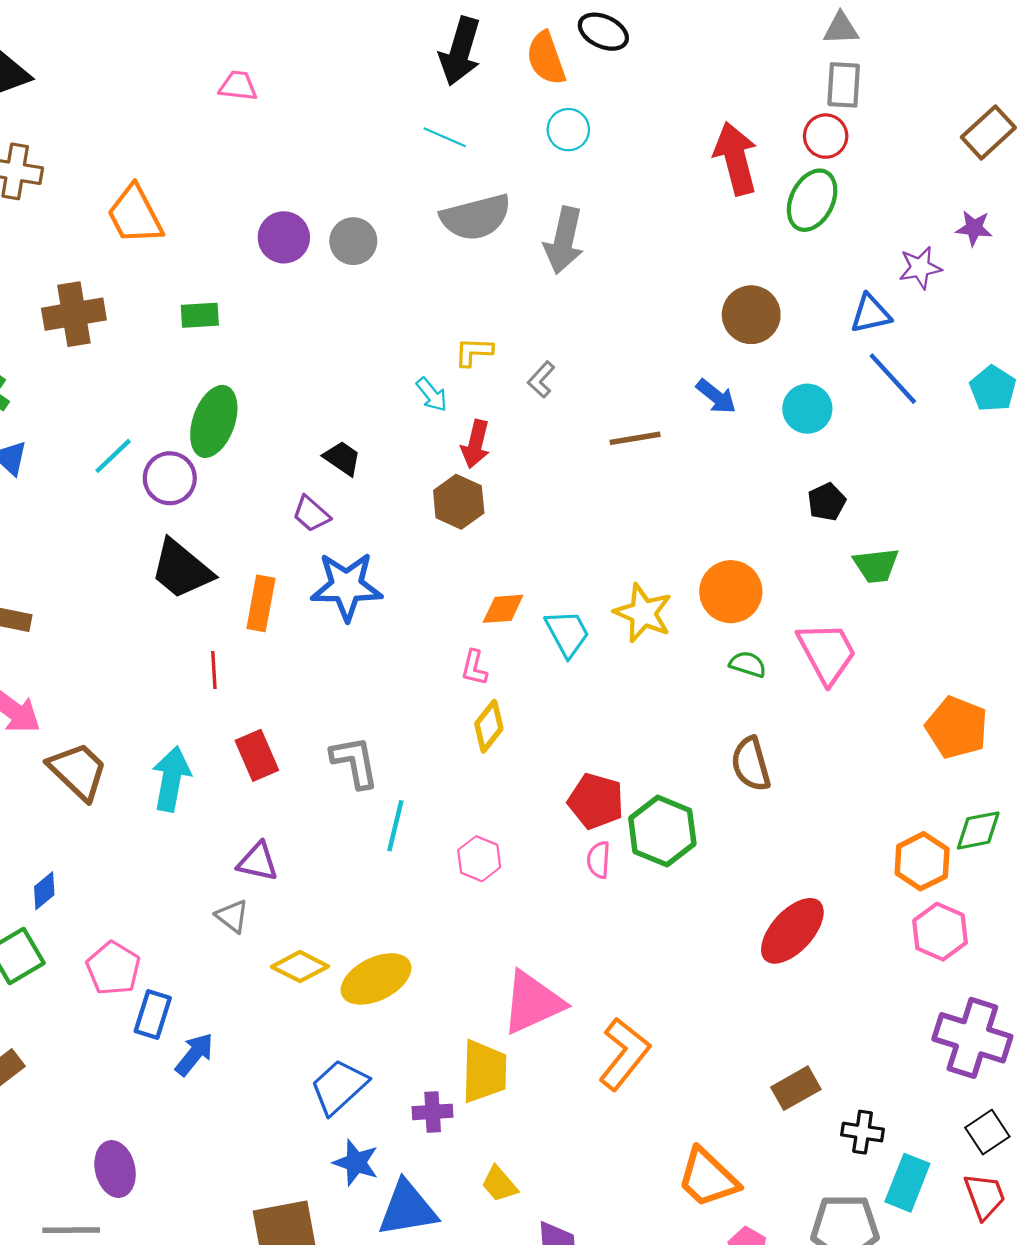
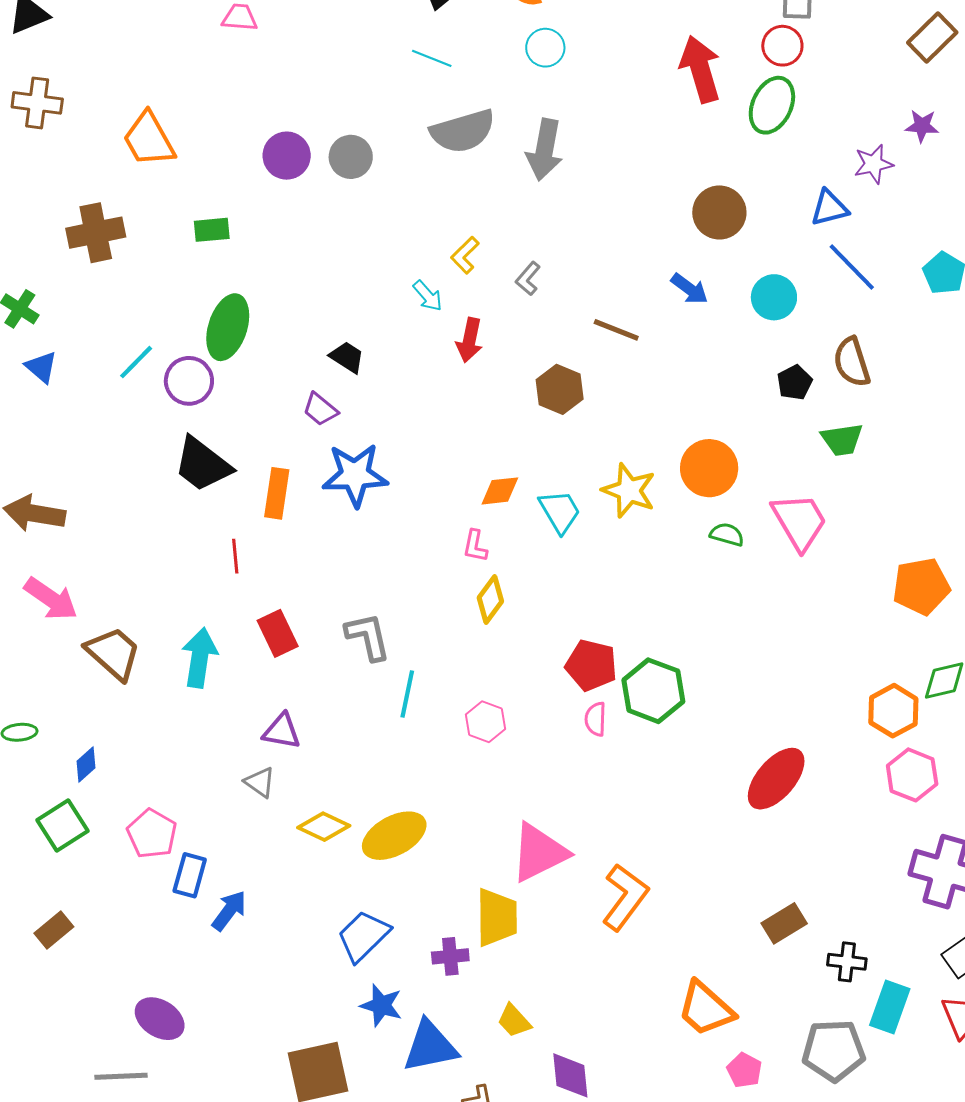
yellow L-shape: (474, 352) -> (465, 255), turned -45
brown line: (635, 438) -> (616, 330), turned 33
brown hexagon: (459, 502) -> (560, 389), moved
orange pentagon: (957, 728) -> (921, 586), turned -30
brown semicircle: (751, 764) -> (852, 362), moved
purple ellipse: (115, 1169) -> (160, 1019), turned -42

